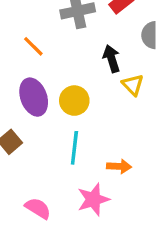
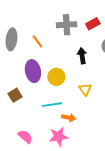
yellow triangle: (133, 85) -> (85, 89), moved
cyan line: (74, 148) -> (52, 105), turned 66
orange arrow: (119, 166) -> (69, 118), moved

